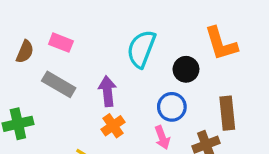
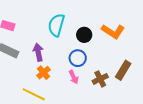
orange L-shape: (221, 44) -> (113, 31), moved, turned -35
brown rectangle: (227, 113) -> (123, 70), moved, turned 42

